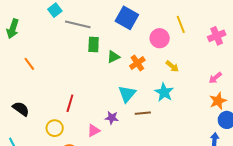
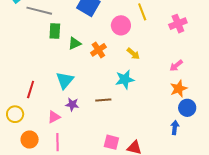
cyan star: (164, 92) -> (125, 79), turned 30
cyan triangle: (127, 94) -> (65, 80), moved

